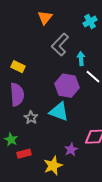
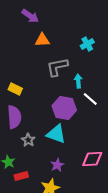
orange triangle: (45, 18) -> (42, 40), turned 49
gray L-shape: (60, 45) -> (57, 67), turned 35
purple star: (71, 150) -> (57, 165), moved

